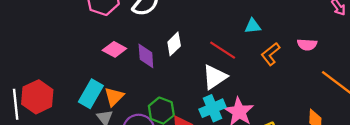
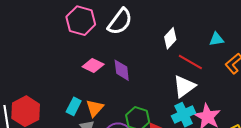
white diamond: (174, 44) -> (170, 38), moved
cyan rectangle: (91, 94) -> (74, 106), size x0.7

